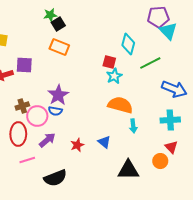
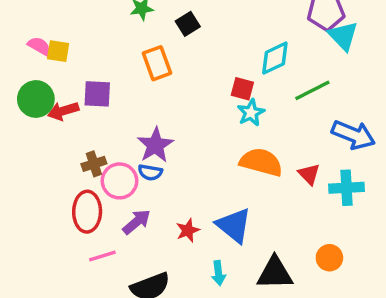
black square: (58, 24) -> (188, 24), moved
cyan diamond: (128, 44) -> (275, 58), turned 50
orange rectangle: (59, 47) -> (157, 63), turned 48
cyan arrow: (133, 126) -> (218, 273), moved
blue triangle: (104, 142) -> (234, 225), size x1.6
red triangle: (171, 147) -> (309, 174), moved

